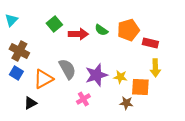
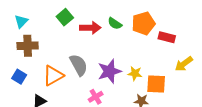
cyan triangle: (11, 20) -> (21, 21), moved
brown cross: (19, 51) -> (28, 46), turned -30
yellow arrow: (155, 68) -> (184, 64), moved, turned 54
blue square: (16, 73) -> (19, 77), moved

